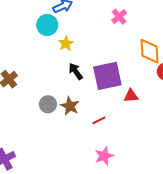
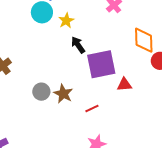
yellow star: (66, 44) -> (66, 21), moved
black arrow: (76, 71) -> (78, 45), moved

